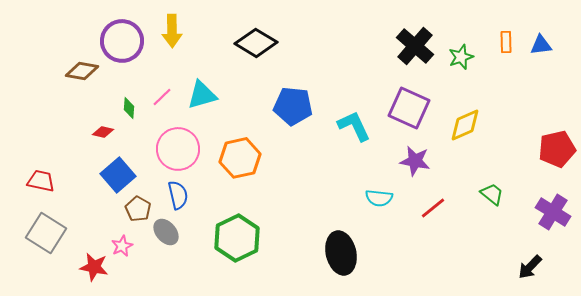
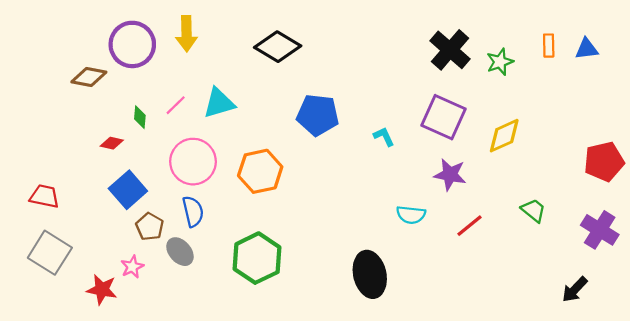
cyan L-shape: (354, 126) -> (384, 137), size x0.6

